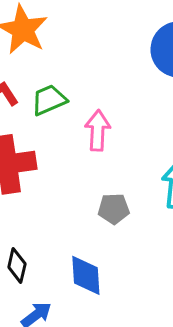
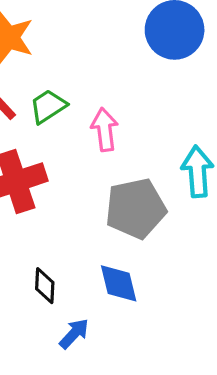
gray pentagon: (114, 209) -> (136, 208), size x1.8

